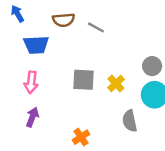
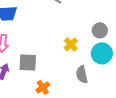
gray square: (84, 80) -> (28, 62), moved

